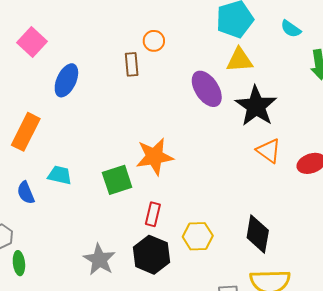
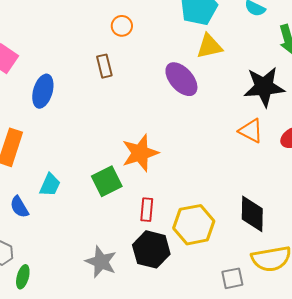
orange circle: (154, 41) -> (122, 26), moved
black star: (256, 106) -> (264, 87), moved, turned -30
cyan trapezoid: (60, 175) -> (50, 185), turned 110
yellow hexagon: (198, 236) -> (194, 225), size x1.4
green ellipse: (19, 263) -> (23, 277), turned 30

